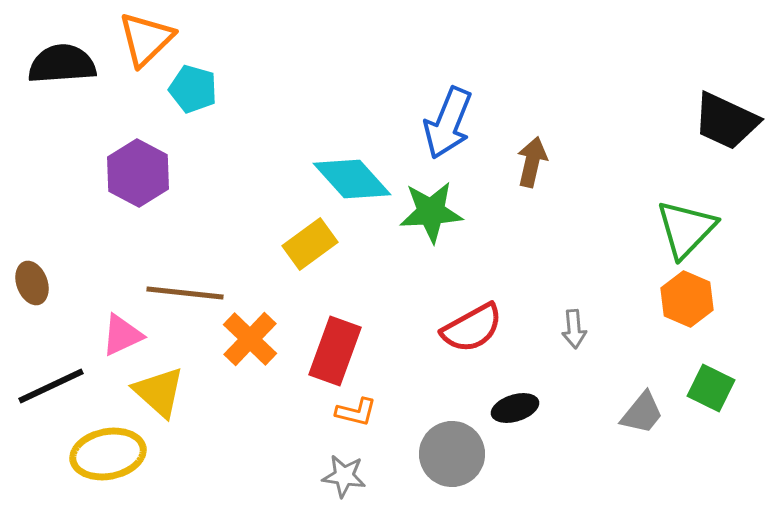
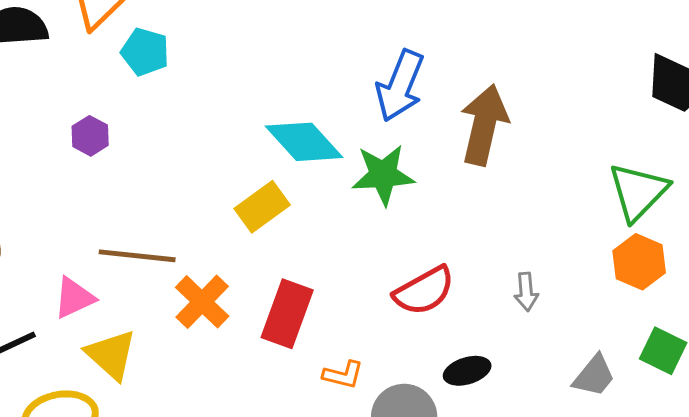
brown arrow: (532, 162) -> (484, 125), size x1.6
purple hexagon: (138, 173) -> (90, 136), size x0.6
orange L-shape: (356, 412) -> (343, 375), moved

